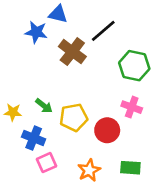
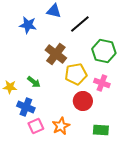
blue triangle: (58, 14) -> (54, 11), moved
brown cross: (72, 52) -> (56, 54), moved
yellow pentagon: (74, 117) -> (76, 74), moved
orange star: (89, 170) -> (61, 126), moved

